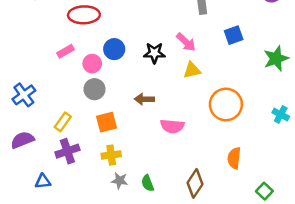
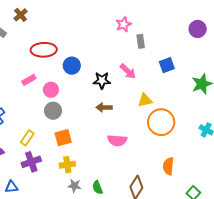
blue circle: (114, 49) -> (72, 66), moved
yellow triangle: (192, 70) -> (145, 100), moved
brown arrow: (144, 99) -> (104, 107), moved

